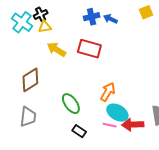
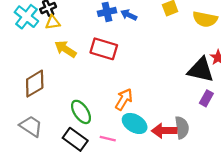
gray trapezoid: (28, 117) -> (31, 126), turned -65
pink line: (110, 125) -> (108, 139), moved
red arrow: (133, 125) -> (164, 131), moved
black rectangle: (79, 131) -> (75, 139), moved, size x1.5

